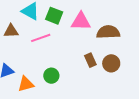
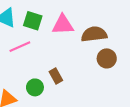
brown rectangle: (90, 60) -> (56, 76), moved
brown circle: (111, 63) -> (107, 58), moved

